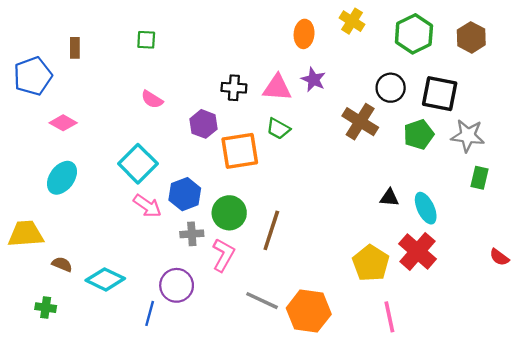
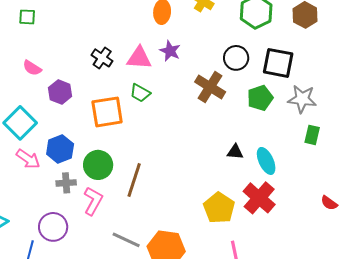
black cross: (234, 88) -> (102, 58), turned 30
purple hexagon: (203, 124) -> (60, 92), moved

